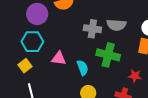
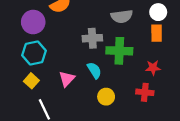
gray cross: (92, 29) -> (92, 38), moved
pink triangle: (59, 58) -> (67, 79), moved, turned -42

